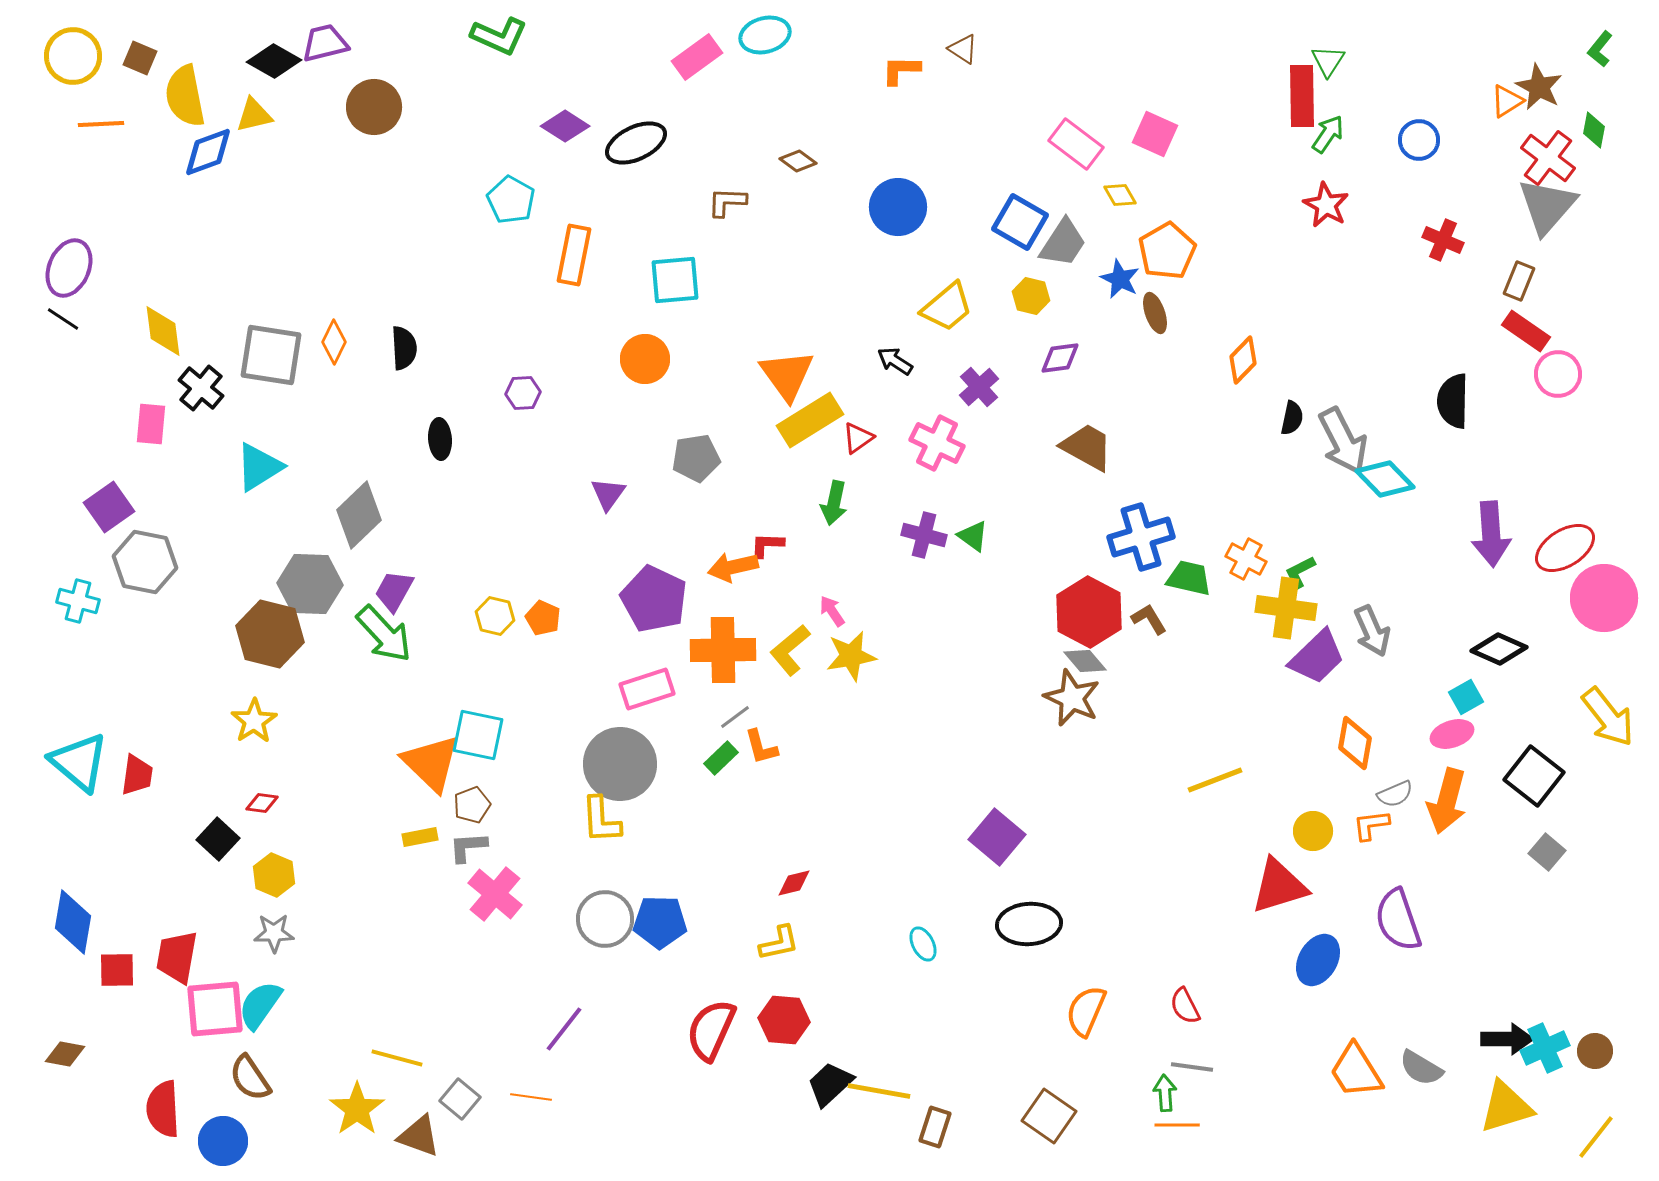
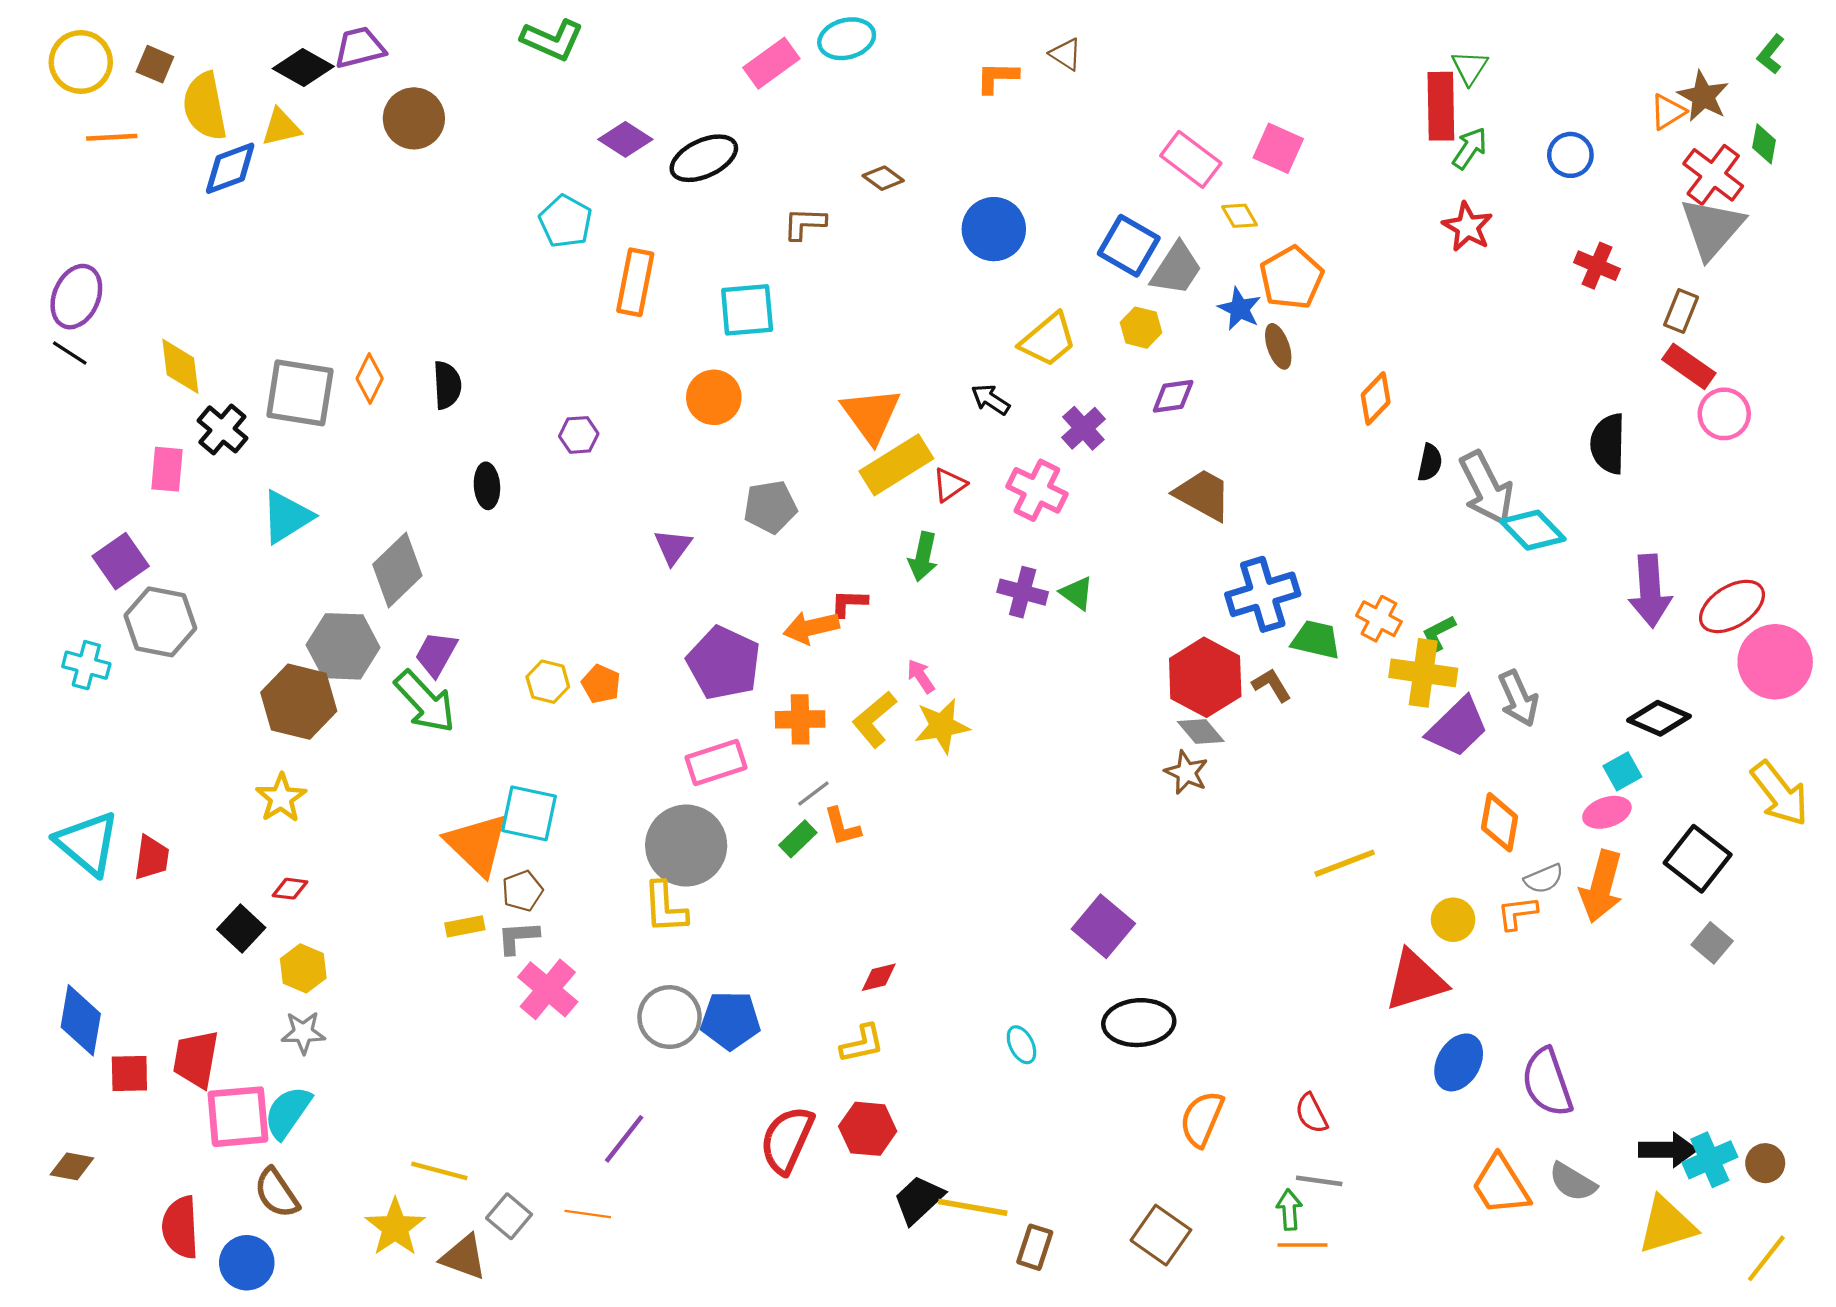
orange cross: (723, 650) -> (800, 719), size x0.7
brown star: (1072, 698) -> (1186, 772), size x0.7
purple semicircle: (1398, 920) -> (1547, 1082), moved

